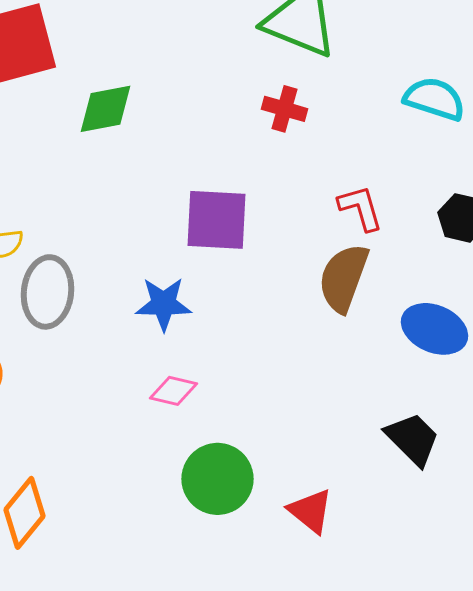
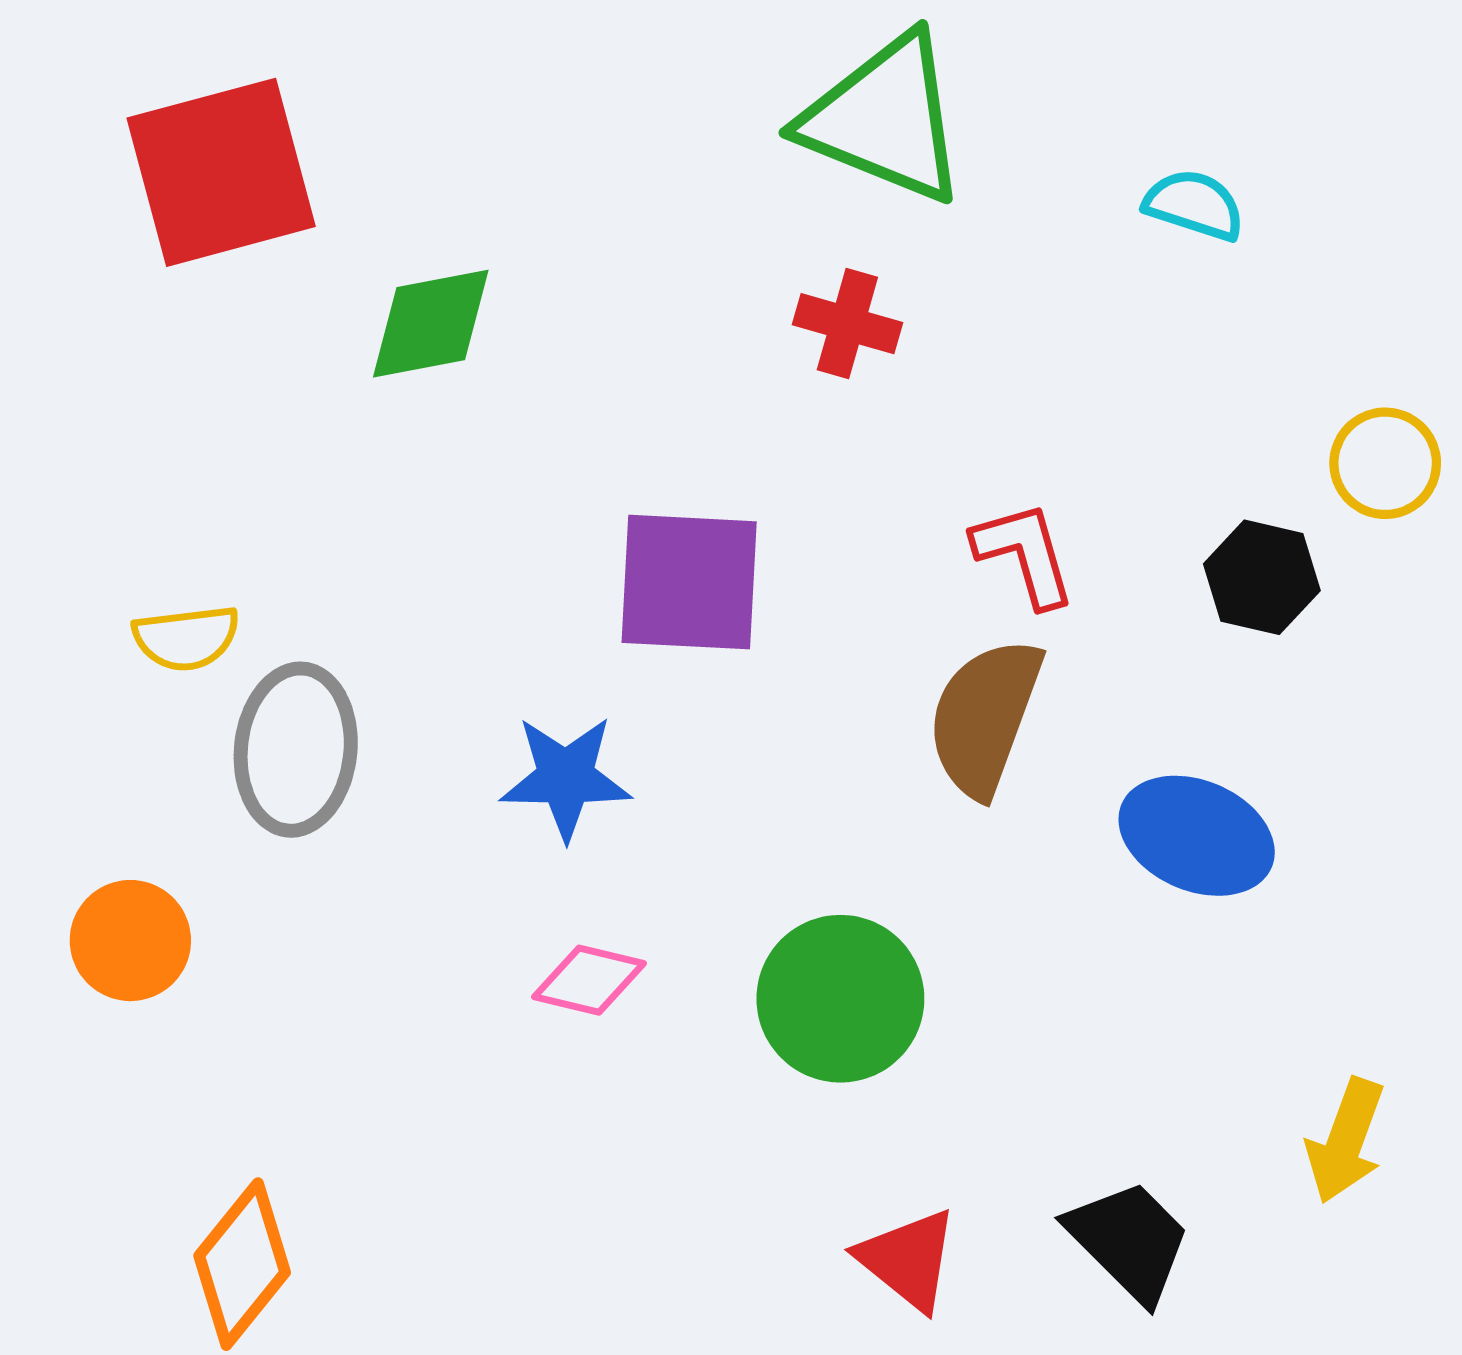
cyan semicircle: (434, 99) -> (1194, 205), moved, size x0.7
black trapezoid: (412, 439) -> (1129, 1241), moved
green circle: (218, 479) -> (840, 999), moved

